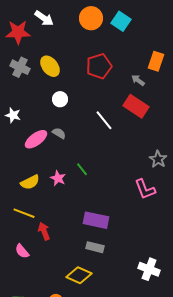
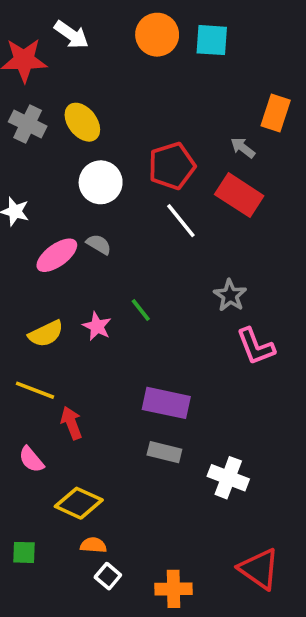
cyan square: (121, 21) -> (212, 40), turned -30
red pentagon: (99, 66) -> (172, 166), moved
white circle: (60, 99) -> (101, 182), size x1.5
gray star: (158, 159) -> (230, 295), moved
white cross: (149, 269) -> (228, 478), moved
yellow diamond: (79, 275) -> (79, 503), moved

